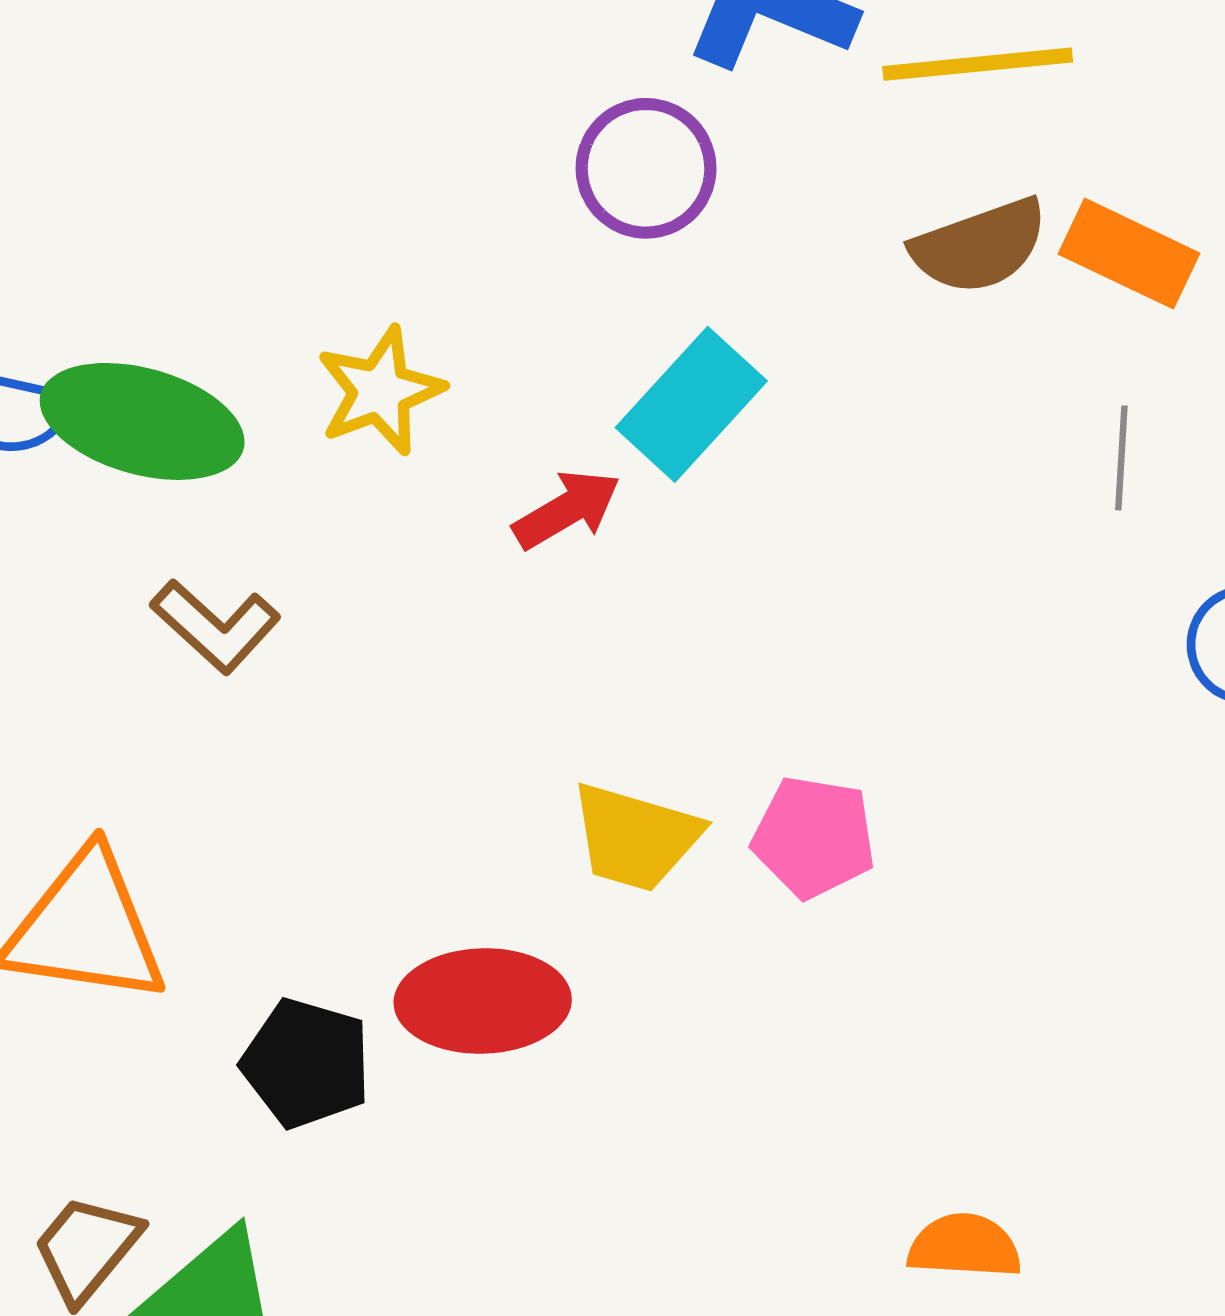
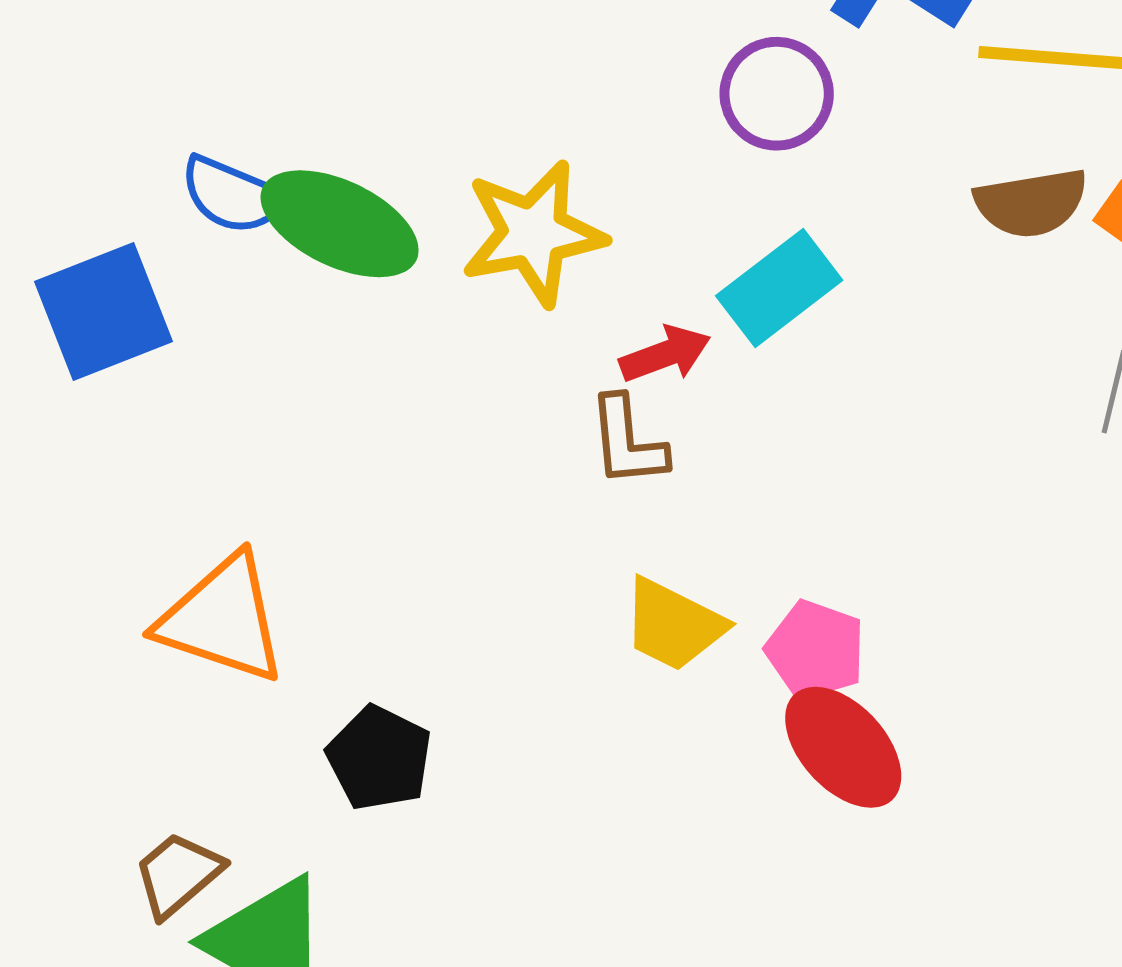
yellow star: (380, 391) -> (533, 233), size x1.4
brown L-shape: (216, 626) -> (627, 442), moved, turned 32
red ellipse: (483, 1001) -> (843, 747), moved, turned 39

